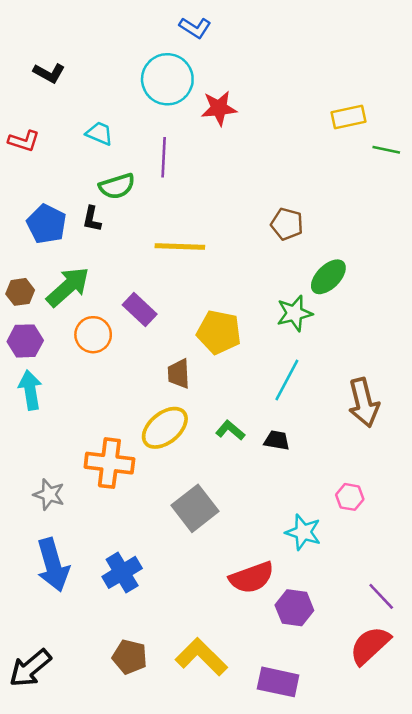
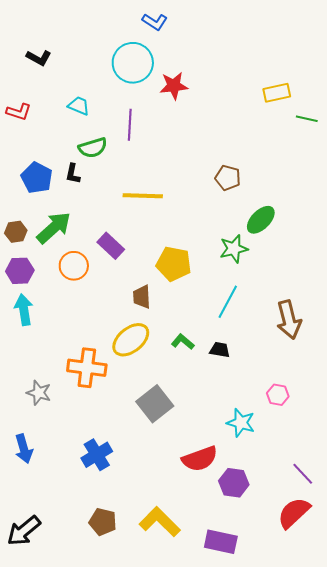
blue arrow: (53, 565) -> (24, 449), moved, size x0.7

